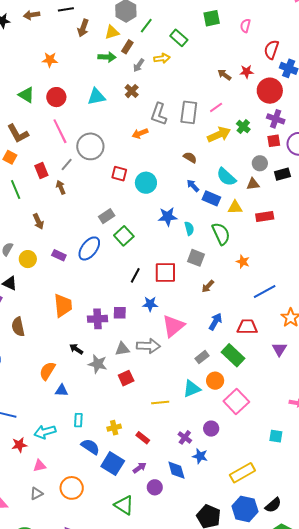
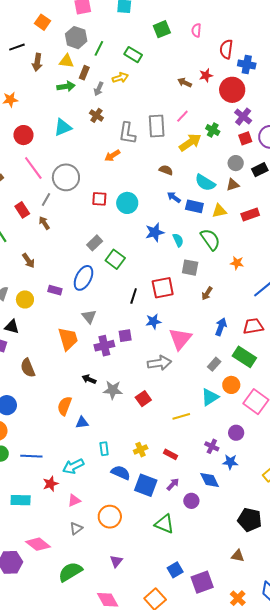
yellow triangle: (112, 32) -> (66, 61), turned 35
purple cross: (276, 119) -> (243, 117), turned 30
gray triangle: (122, 349) -> (89, 317), moved, turned -49

